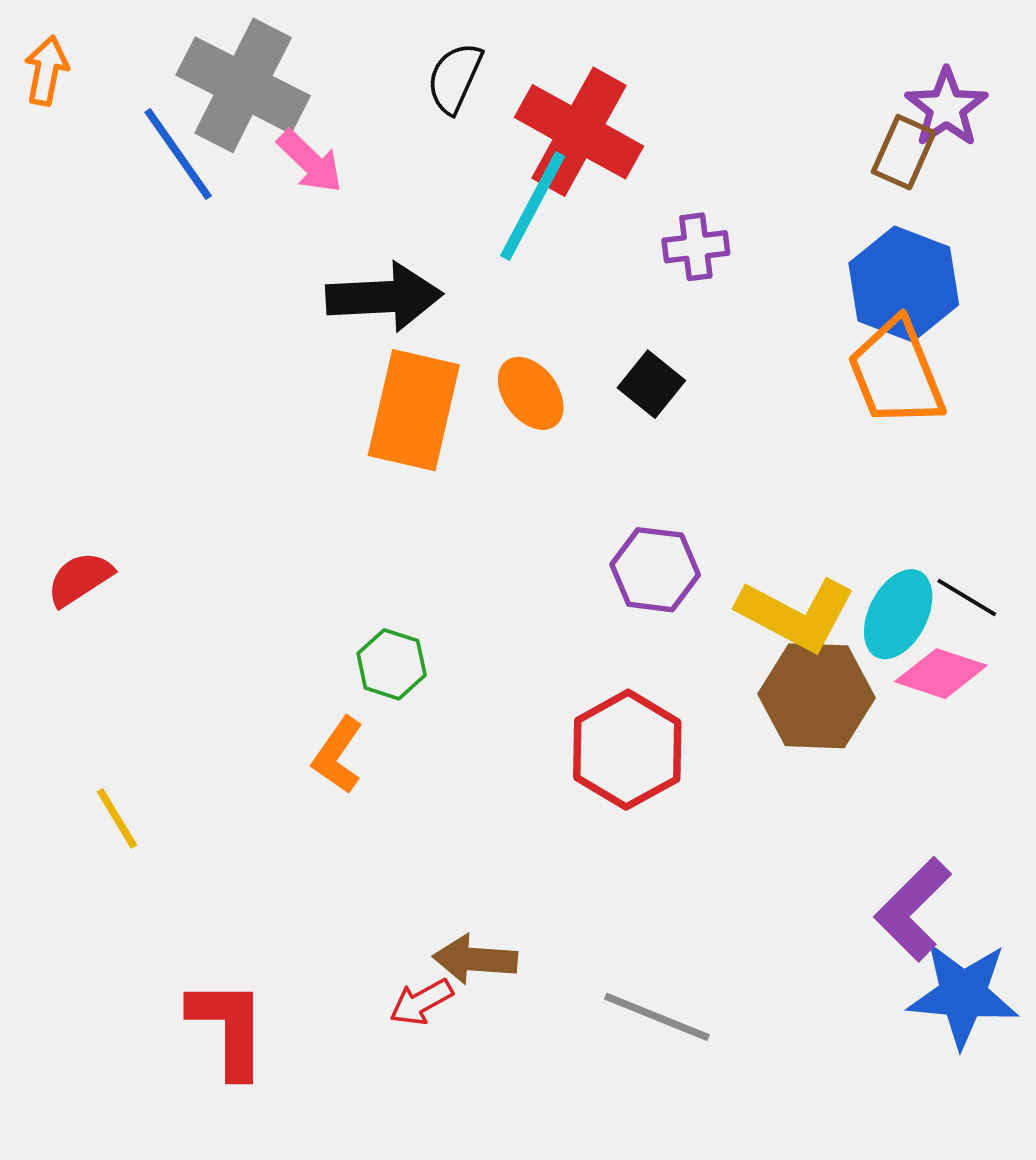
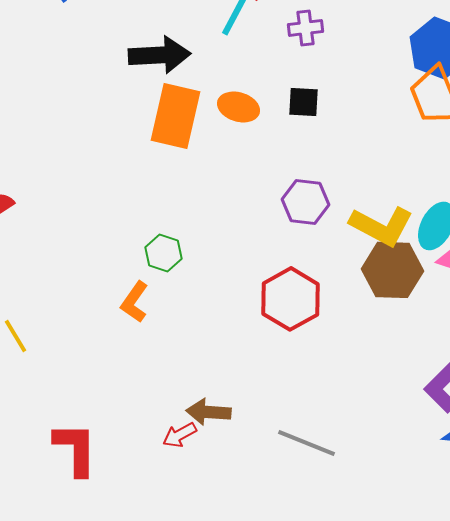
purple cross: (696, 247) -> (306, 28), moved
black square: (651, 384) -> (304, 102), turned -36
orange ellipse: (531, 393) -> (238, 107), turned -36

